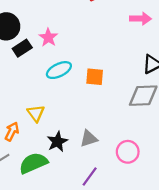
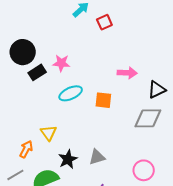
pink arrow: (141, 19) -> (127, 73), moved
pink star: (48, 37) -> (61, 63), turned -30
pink circle: (128, 152) -> (144, 170), moved

